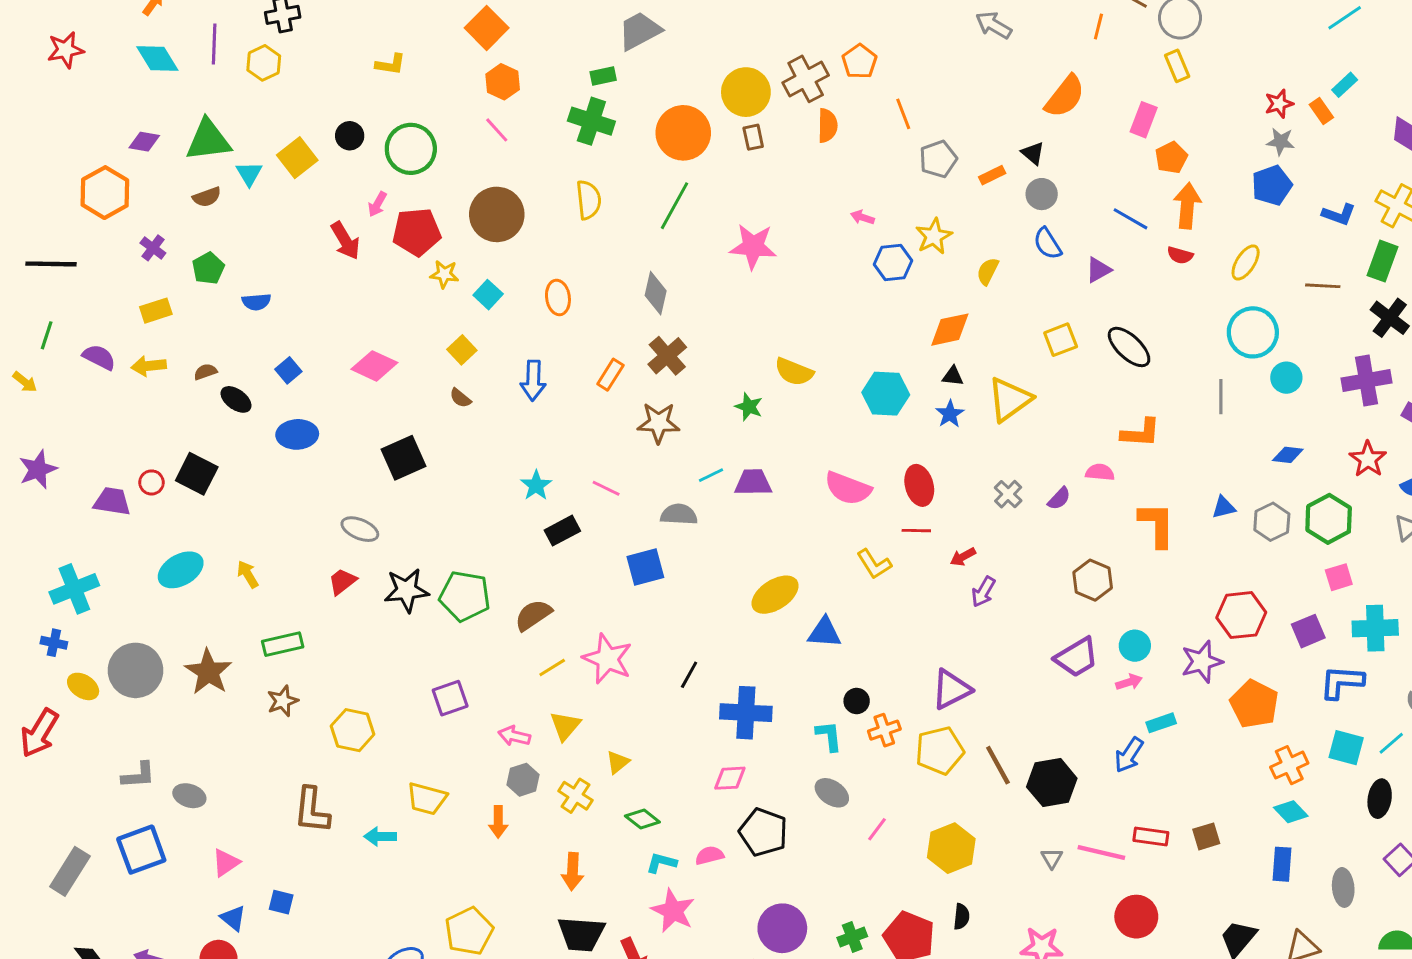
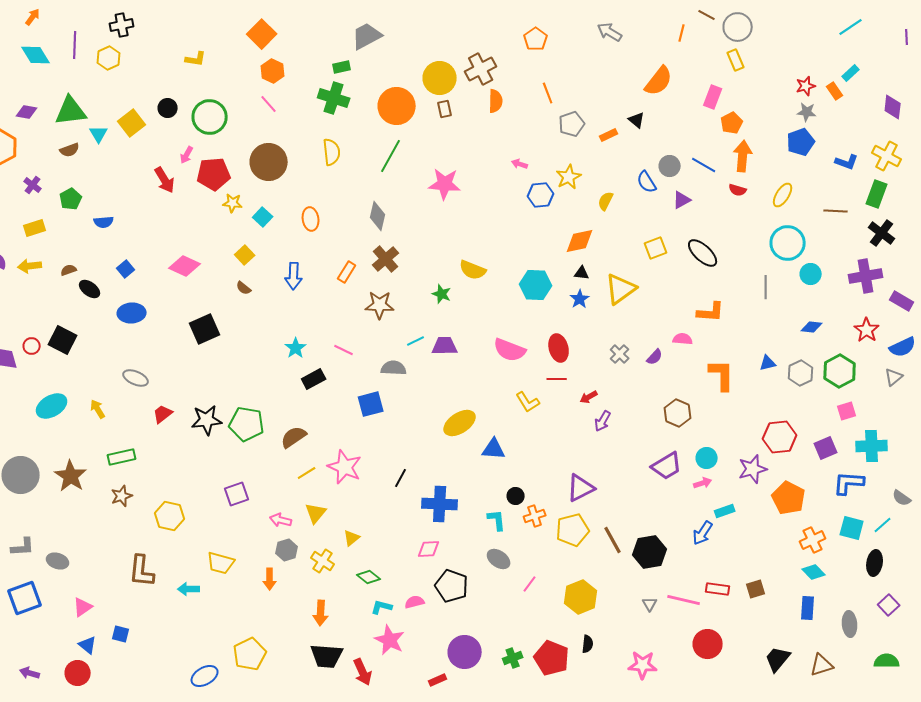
orange pentagon: (860, 61) -> (536, 39), moved
gray circle: (1042, 194) -> (670, 166), moved
gray ellipse: (360, 529) -> (136, 378), moved

